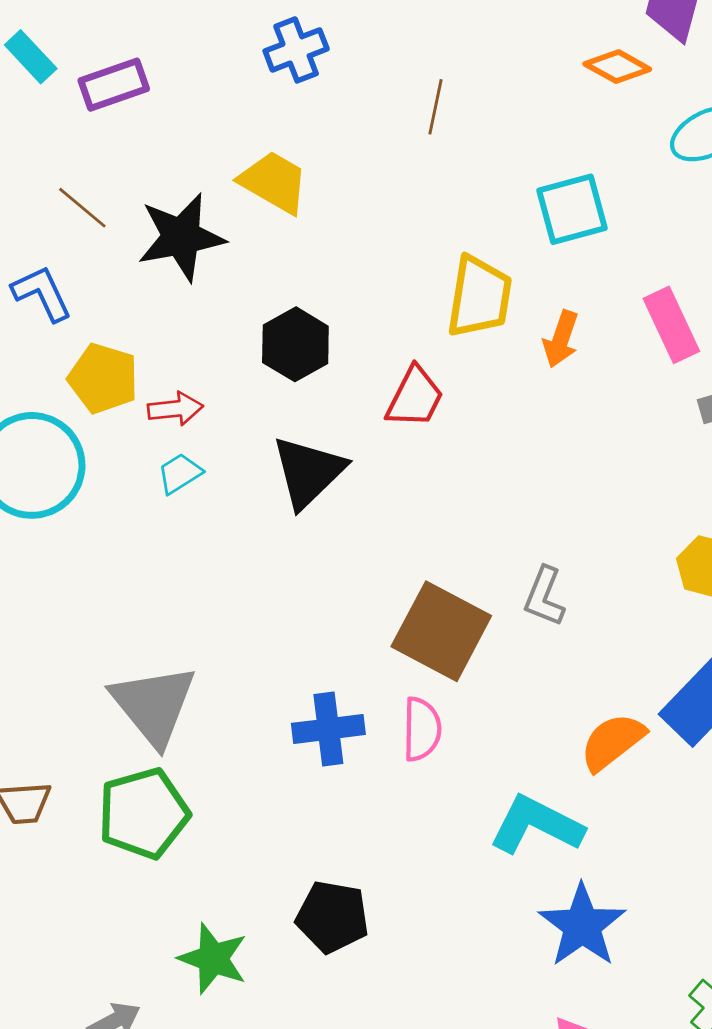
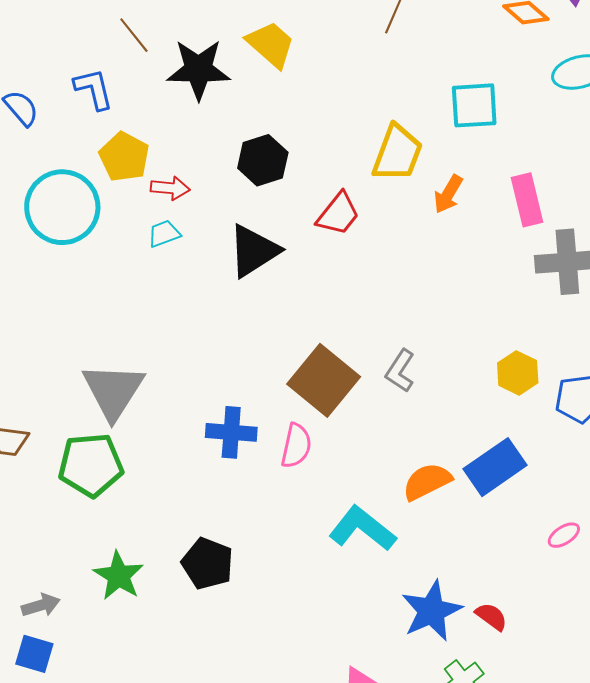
blue star: (582, 926) -> (432, 611), moved

